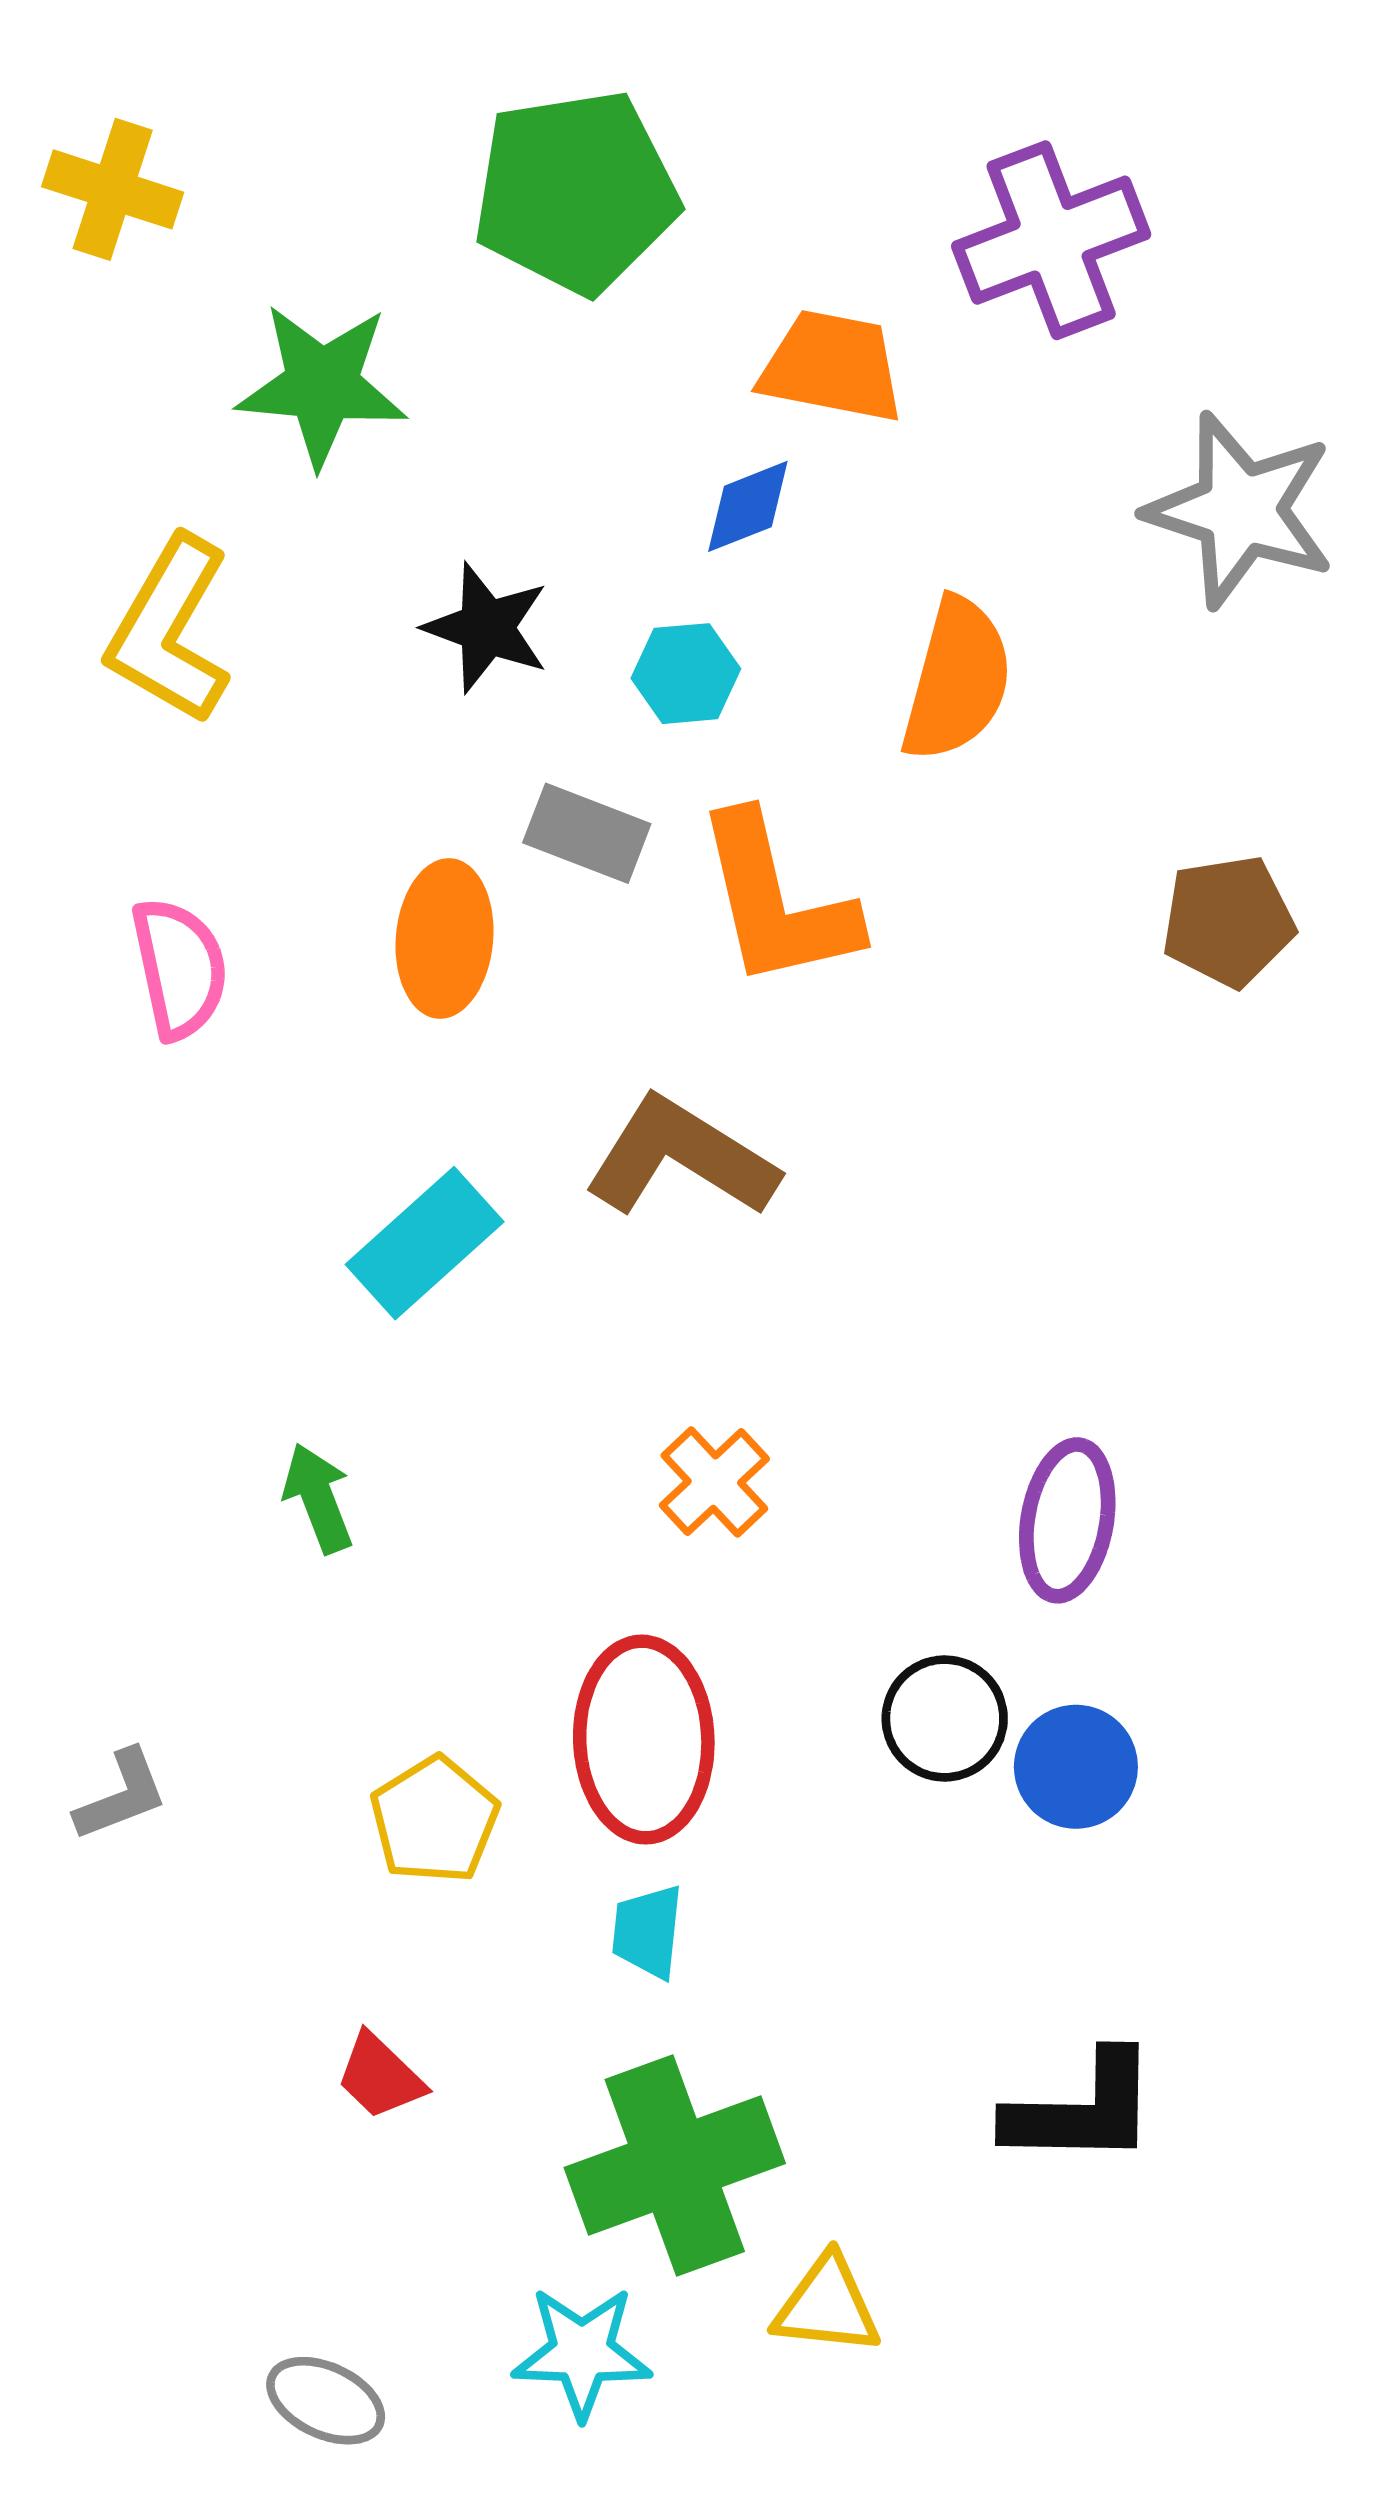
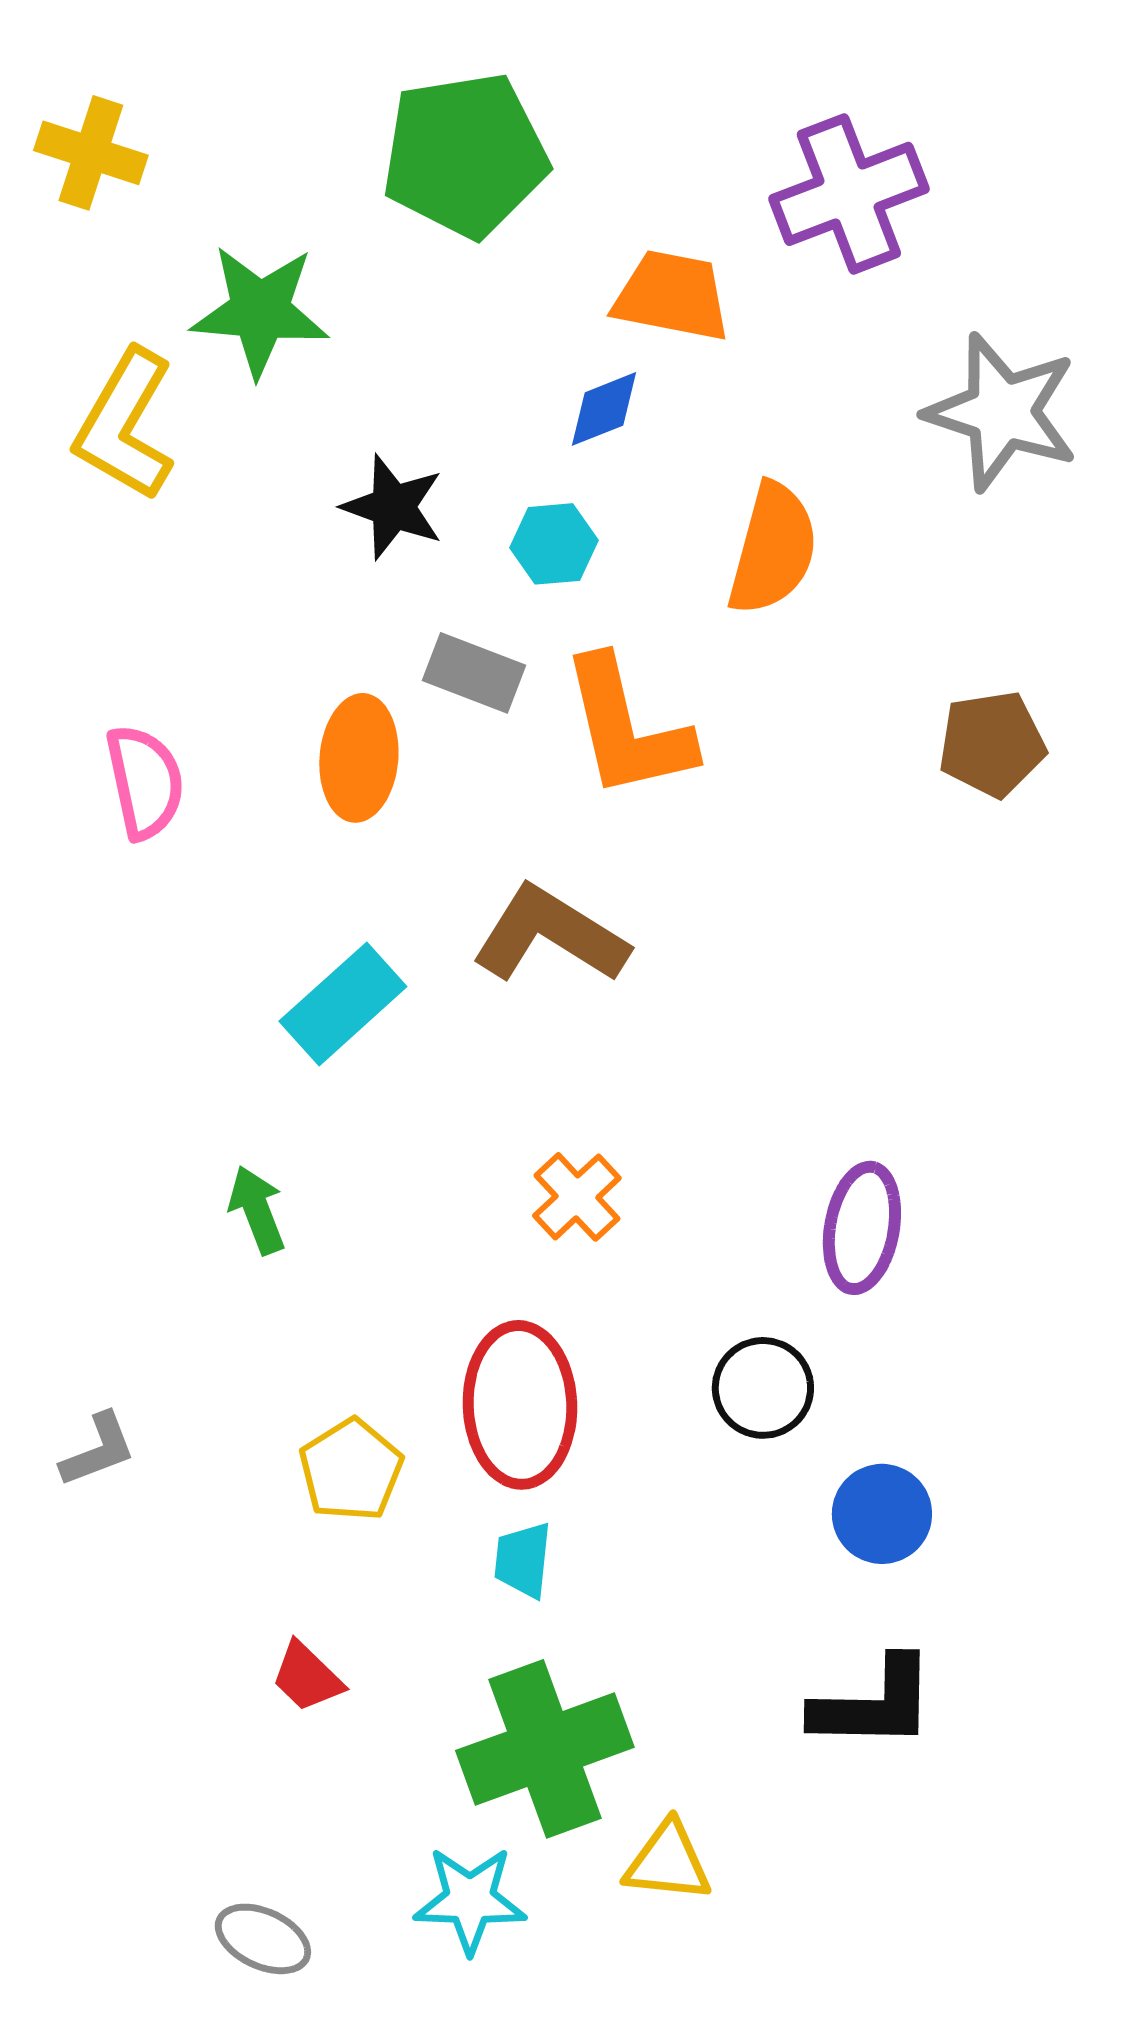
yellow L-shape: (170, 630) -> (125, 425), moved
blue circle: (1076, 1767) -> (882, 1514), moved

